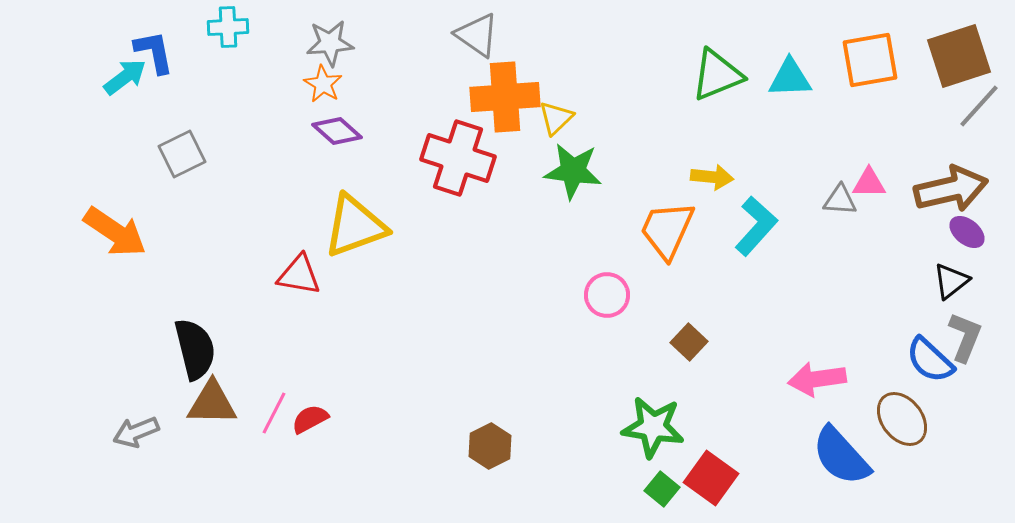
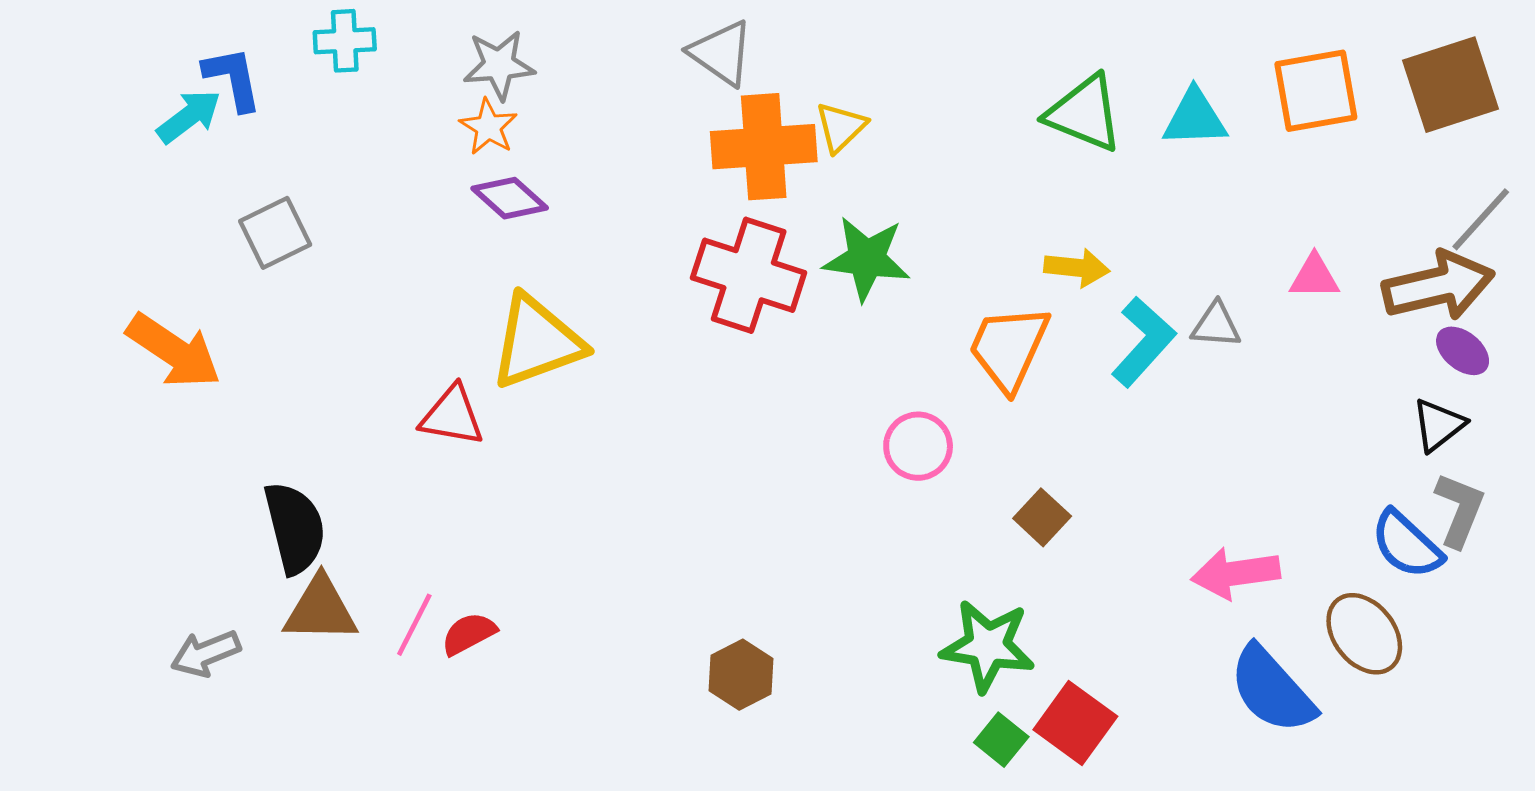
green triangle: (717, 75) -> (1084, 113), turned 44
gray line: (979, 106) -> (1481, 219), moved
yellow triangle: (556, 118) -> (841, 127), moved
red cross: (458, 158) -> (749, 275), moved
gray triangle: (840, 200) -> (1216, 325), moved

